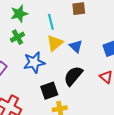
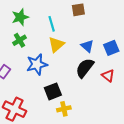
blue triangle: (76, 46) -> (87, 46), moved
black semicircle: (73, 76) -> (85, 68), moved

